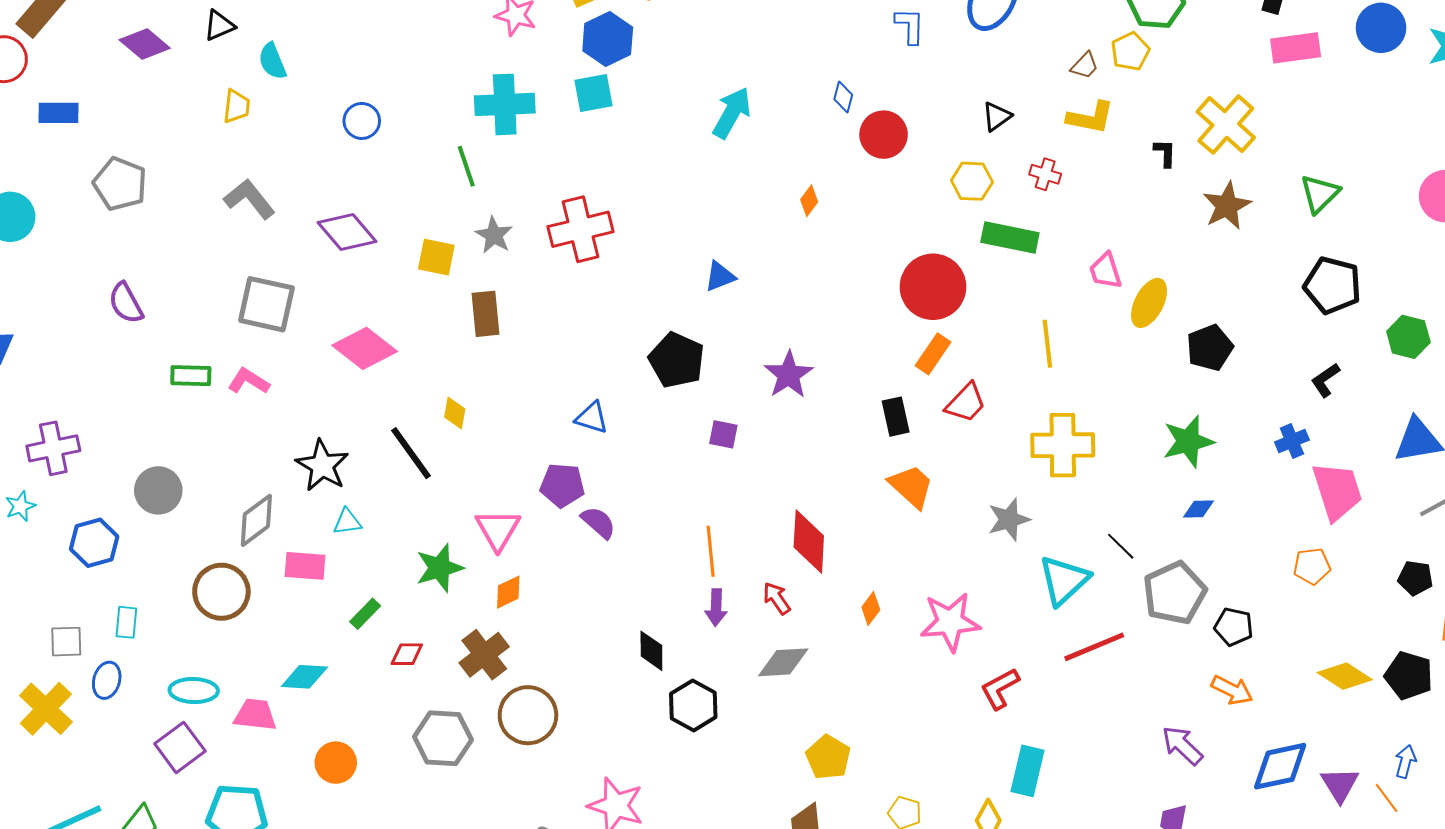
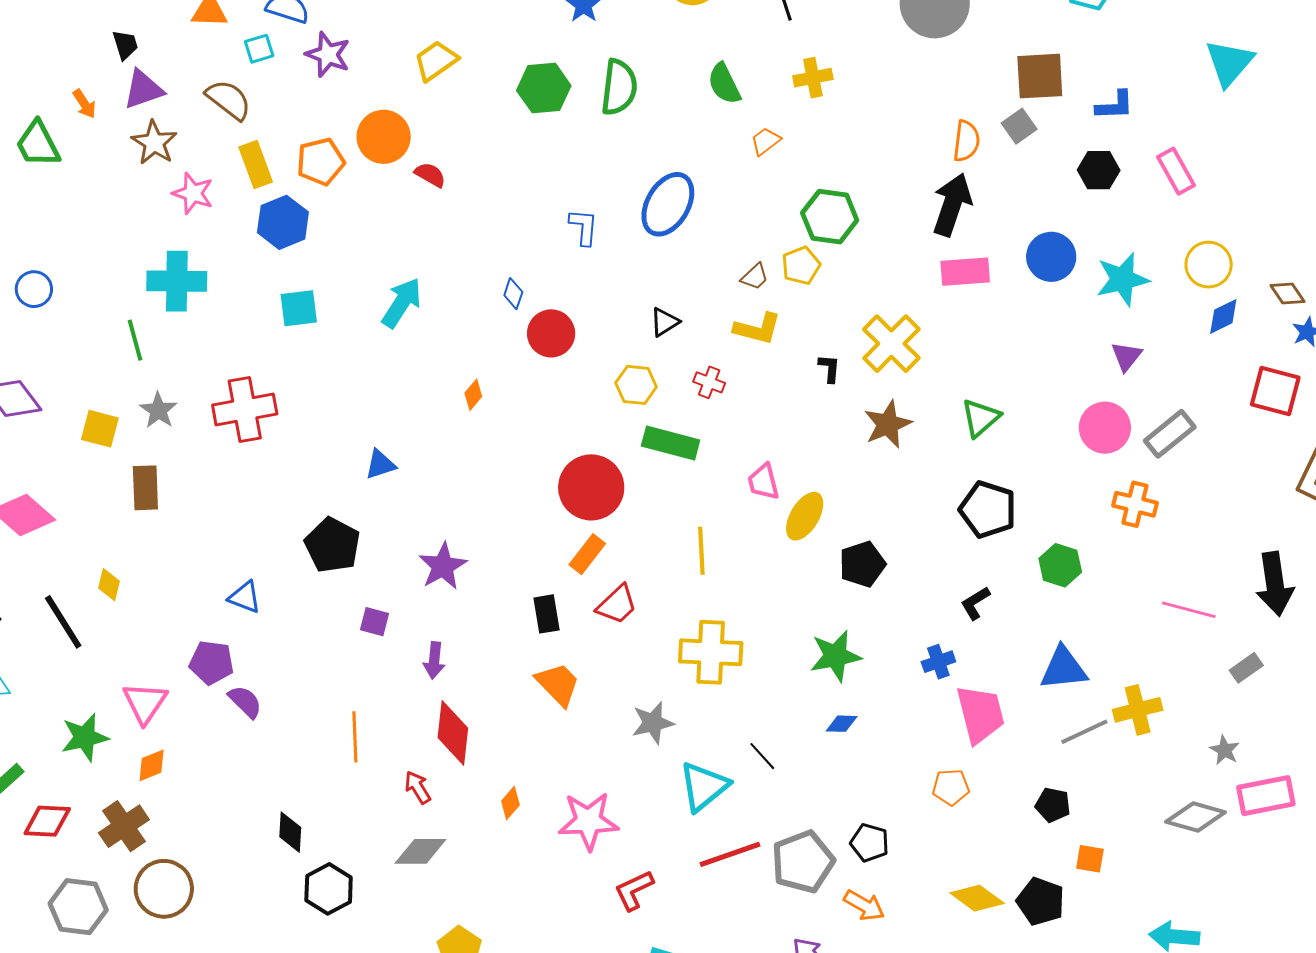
cyan square: (593, 93) -> (299, 308), moved
gray pentagon: (1175, 593) -> (803, 862), moved
purple arrow: (716, 607) -> (434, 660), moved
red diamond: (407, 654) -> (47, 821), size x1.4

